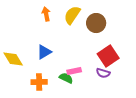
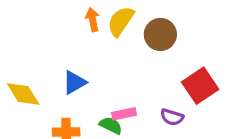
orange arrow: (46, 14) -> (93, 20), moved
red square: (108, 56) -> (200, 86), moved

